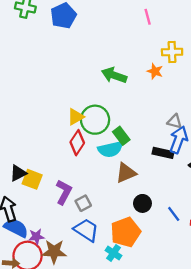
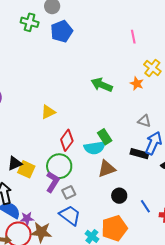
yellow cross: (172, 52) -> (152, 68), turned 36
yellow triangle: (76, 117) -> (48, 112), moved
green circle: (95, 120) -> (59, 166), moved
gray triangle: (175, 121) -> (144, 121), moved
orange pentagon: (126, 232) -> (114, 228), moved

